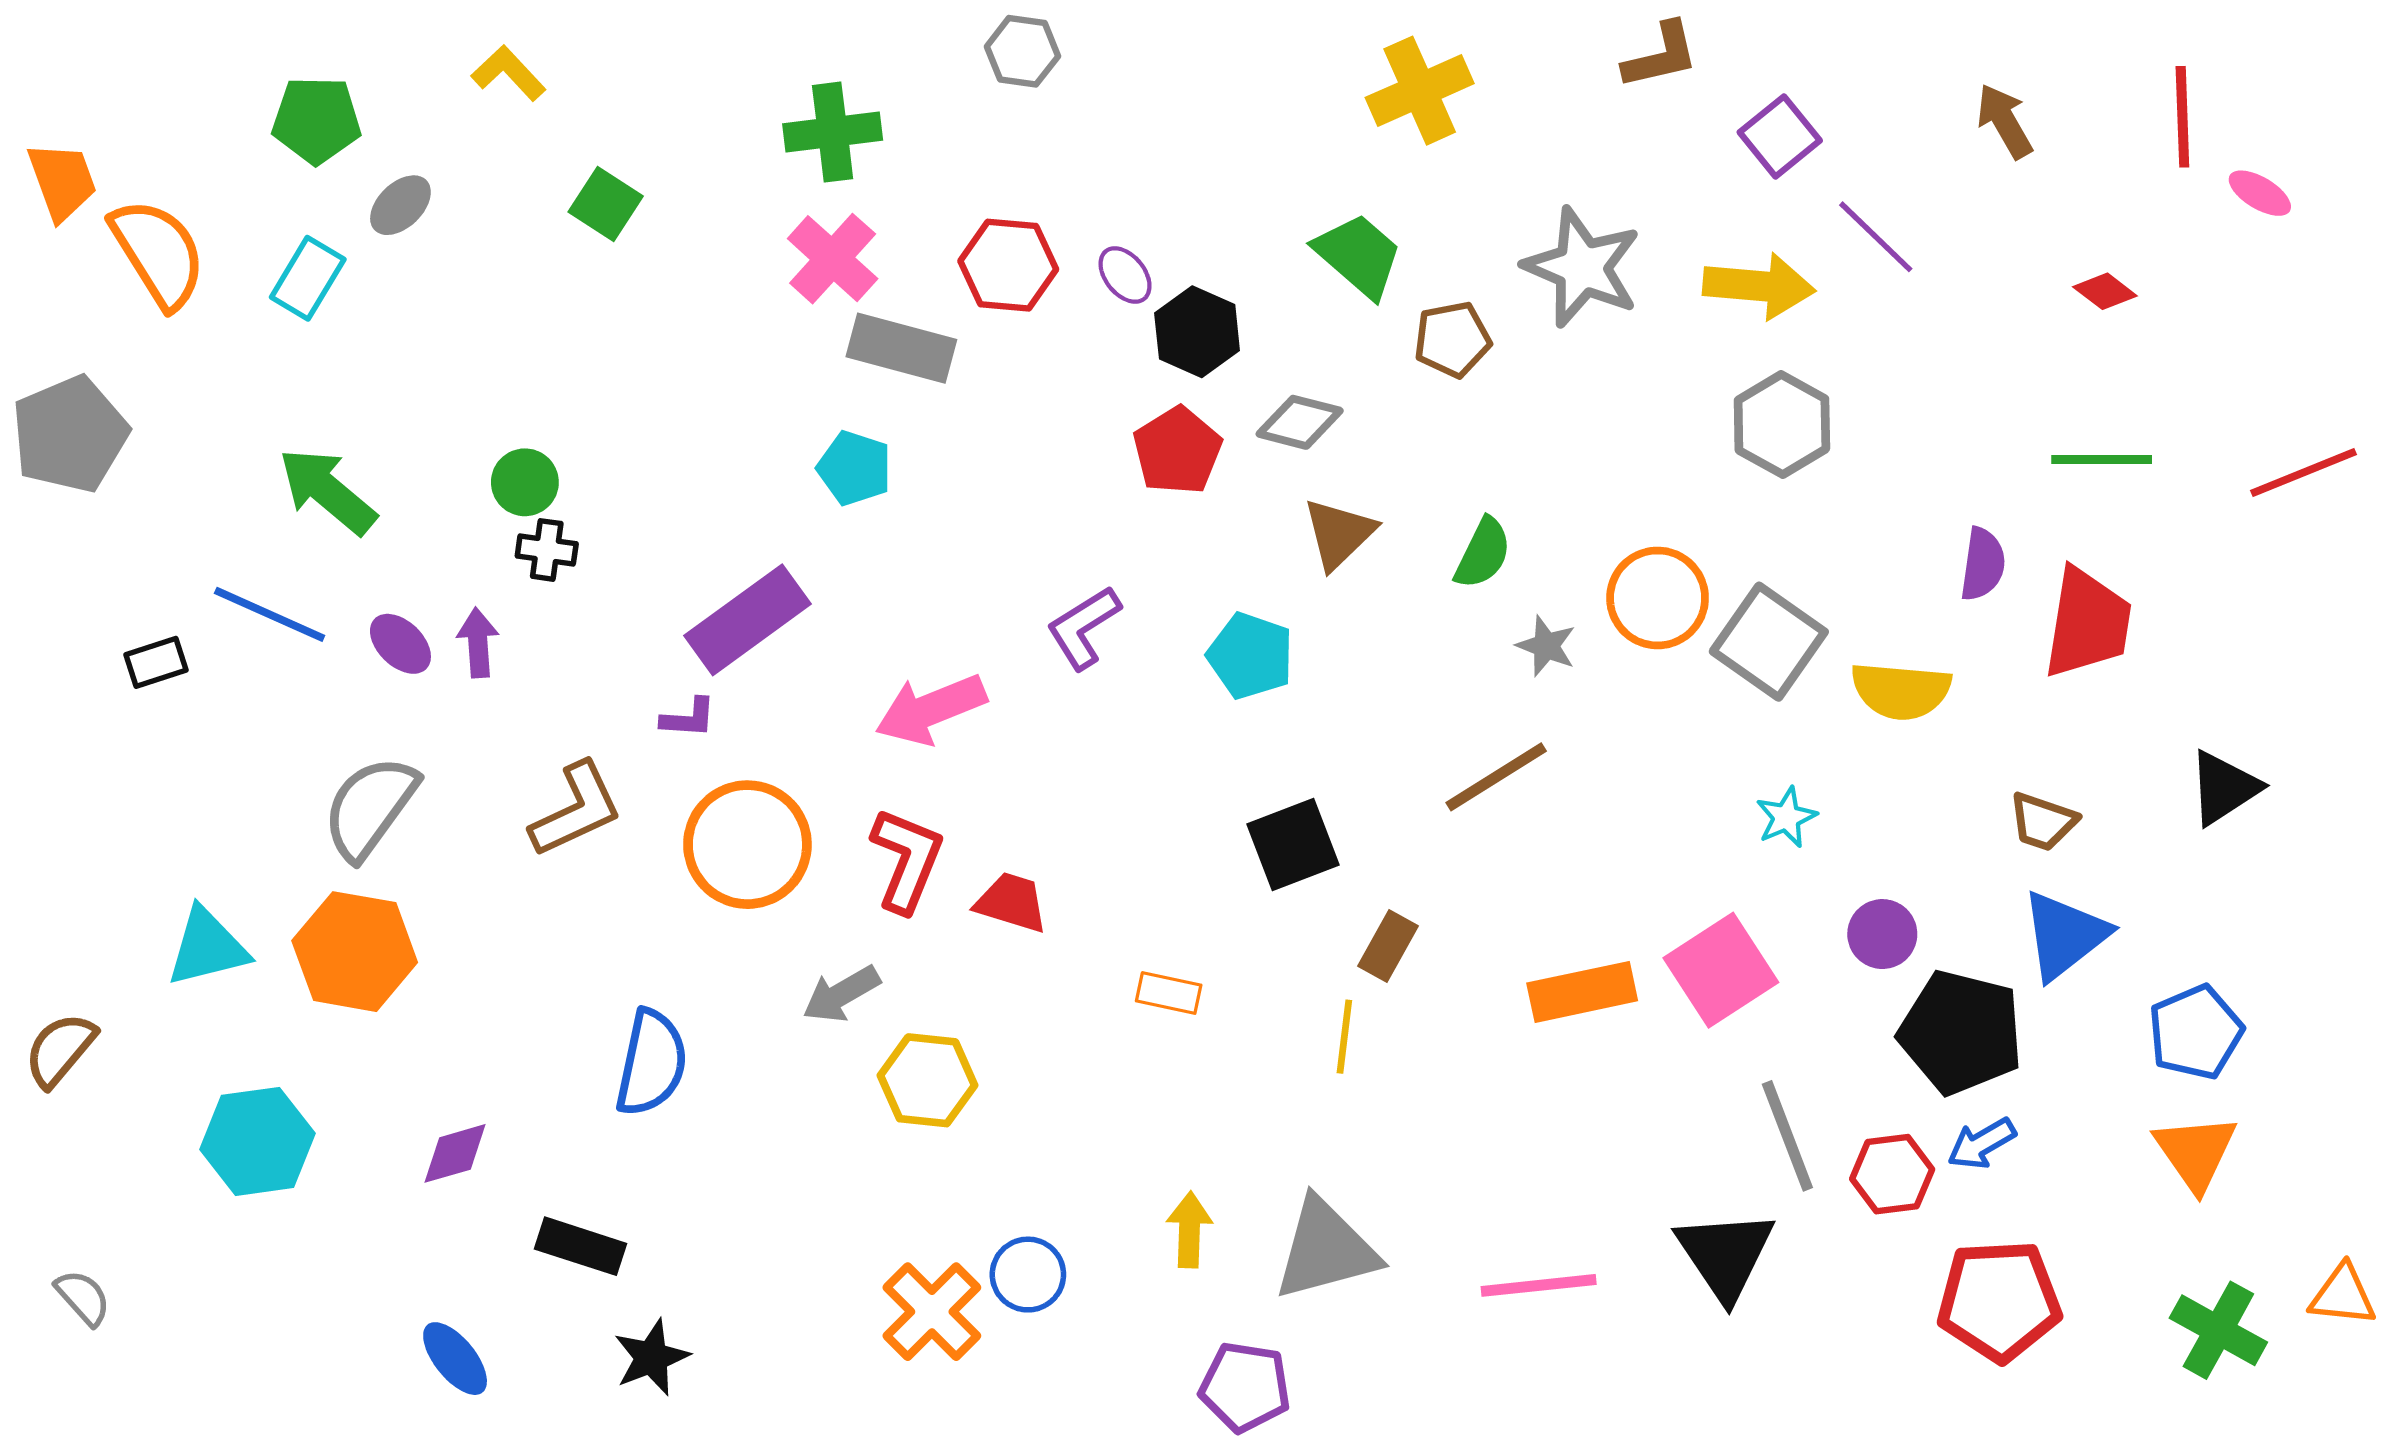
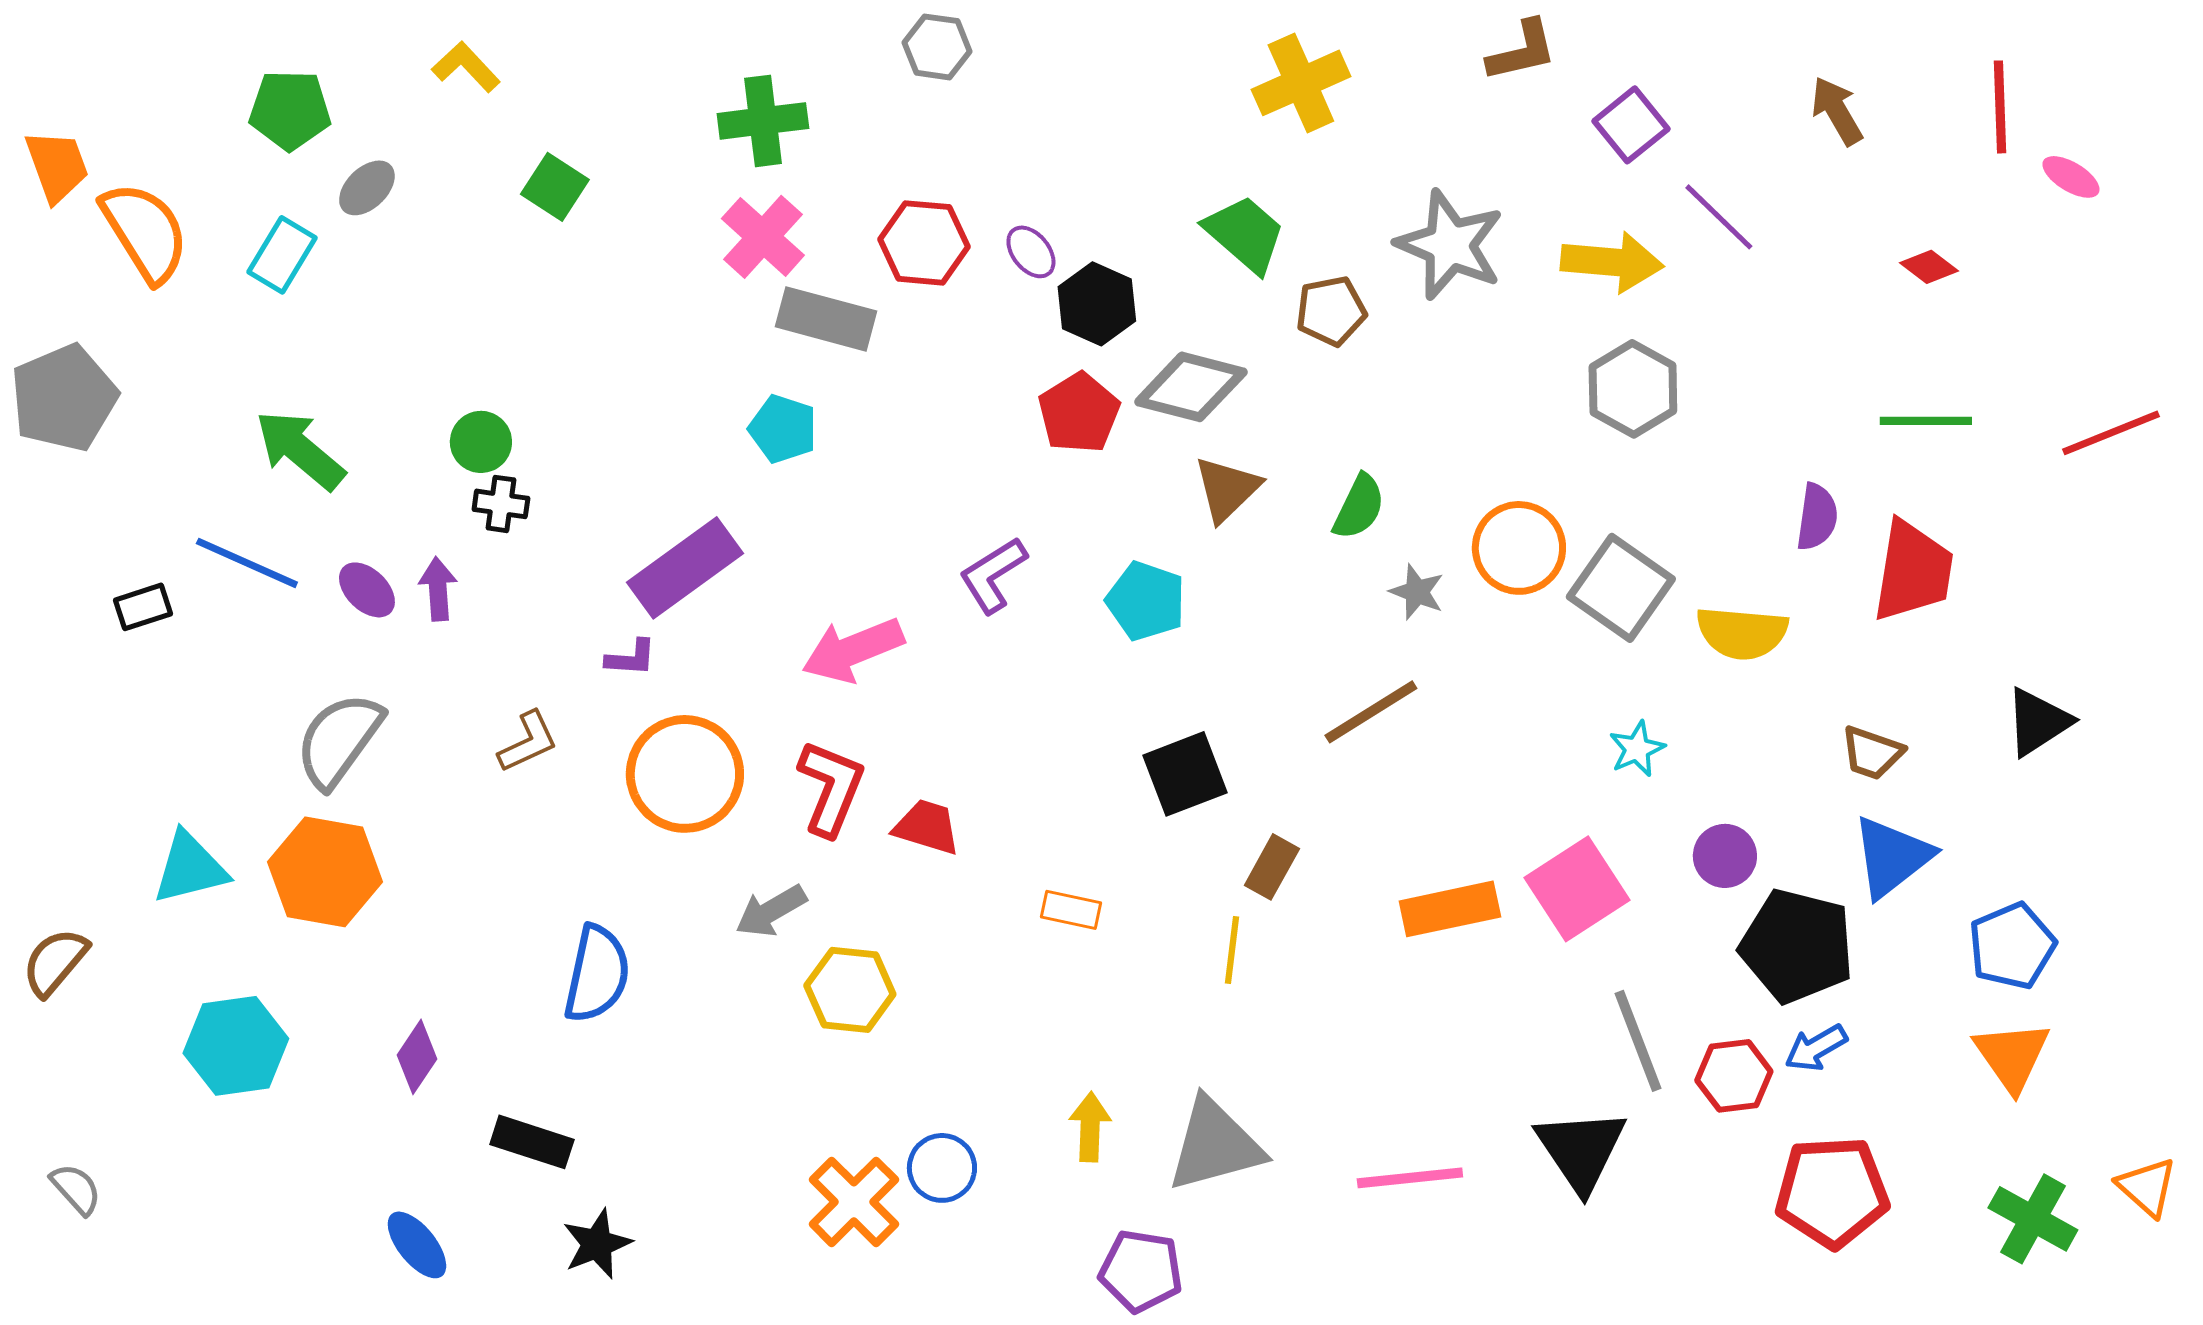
gray diamond: (1300, 422) -> (1191, 387), size x1.4
brown L-shape: (576, 810) -> (528, 742), size x0.7
purple diamond: (455, 1153) -> (417, 1057), turned -40
orange triangle: (2343, 1295) -> (2147, 1187), turned 36

